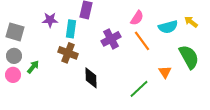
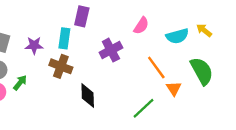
purple star: (50, 20) -> (34, 45), moved
orange line: (142, 41) -> (156, 68), moved

